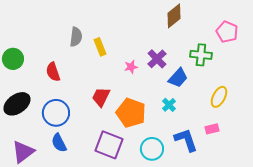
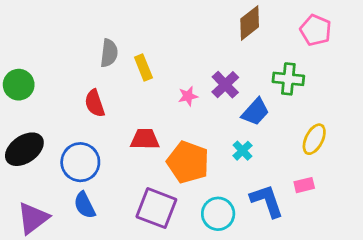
pink pentagon: (227, 32) -> (316, 30), moved
red semicircle: (53, 72) -> (95, 103), moved
red trapezoid: (101, 97) -> (145, 139), turned 65

